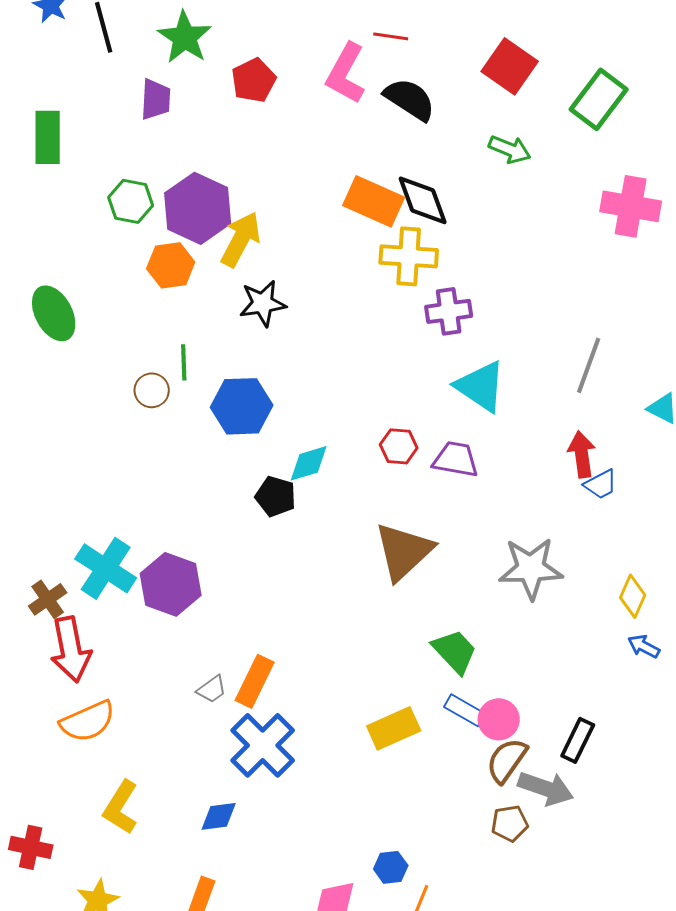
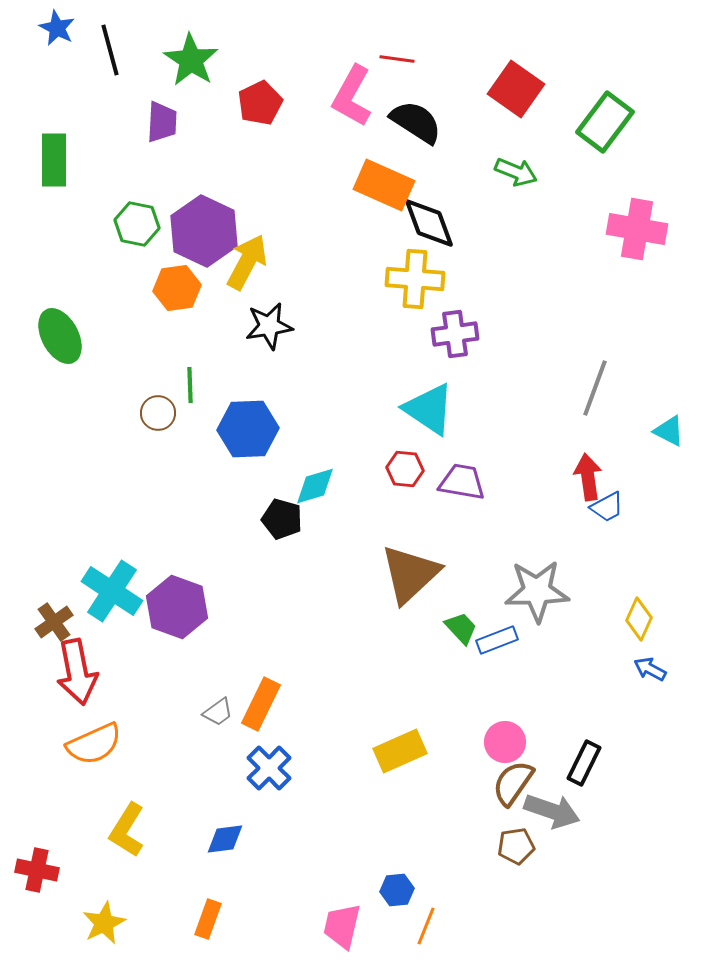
orange rectangle: (374, 201) -> (384, 185), moved
cyan triangle: (481, 386) -> (429, 409), moved
green trapezoid: (455, 651) -> (461, 628), moved, size x0.7
blue rectangle: (465, 710) -> (497, 640), moved, turned -51
blue cross: (263, 745) -> (269, 768), size x0.7

